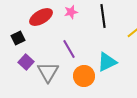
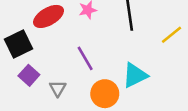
black square: (18, 38) -> (18, 44), size x1.5
gray triangle: (48, 72) -> (58, 88), size x0.6

